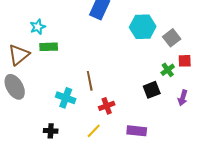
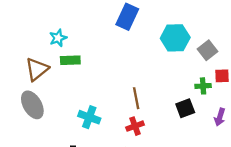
green cross: (168, 70) -> (203, 86), turned 32
brown line: (90, 81) -> (136, 98), moved

